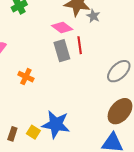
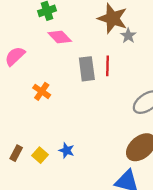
pink diamond: (62, 28) -> (60, 37), moved
blue star: (56, 124) -> (67, 150), size x0.5

